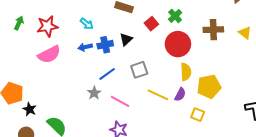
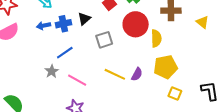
yellow triangle: (245, 33) -> (202, 22), moved
gray square: (139, 70) -> (104, 40), moved
yellow semicircle: (186, 72) -> (156, 38), moved
yellow square: (198, 115) -> (175, 94), moved

